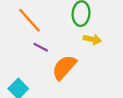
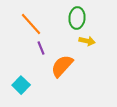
purple line: (41, 47) -> (41, 48), turned 40

